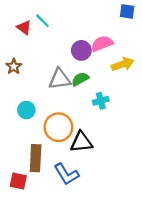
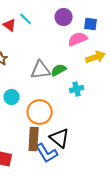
blue square: (127, 11) -> (91, 24), moved
purple circle: (81, 50) -> (64, 17), moved
black triangle: (81, 142) -> (60, 138), moved, turned 45
brown rectangle: (36, 158) -> (34, 139), moved

